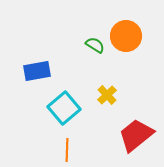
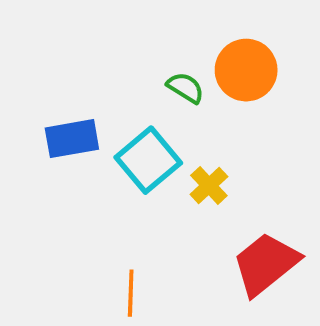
cyan square: (64, 108) -> (148, 160), moved

